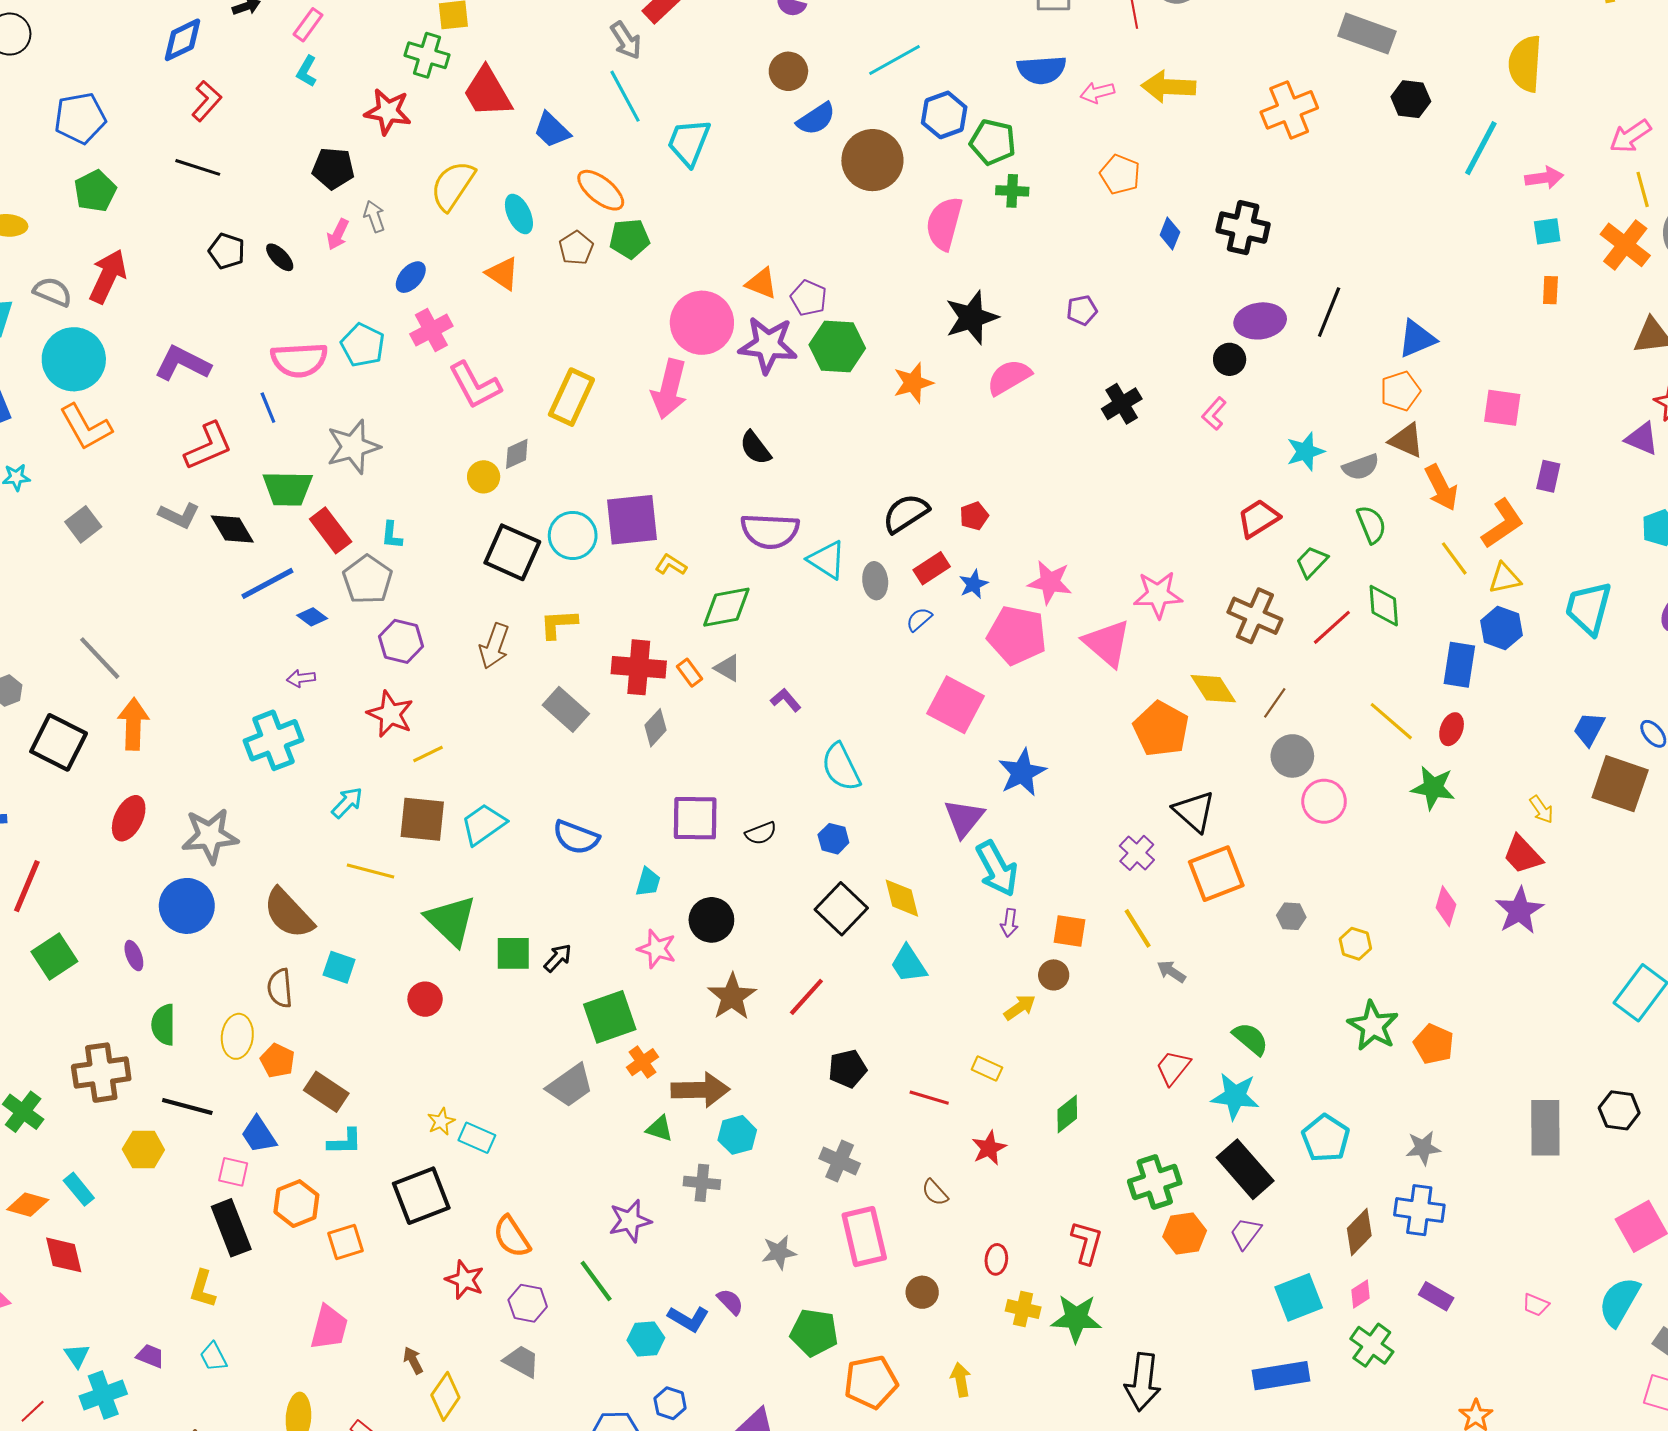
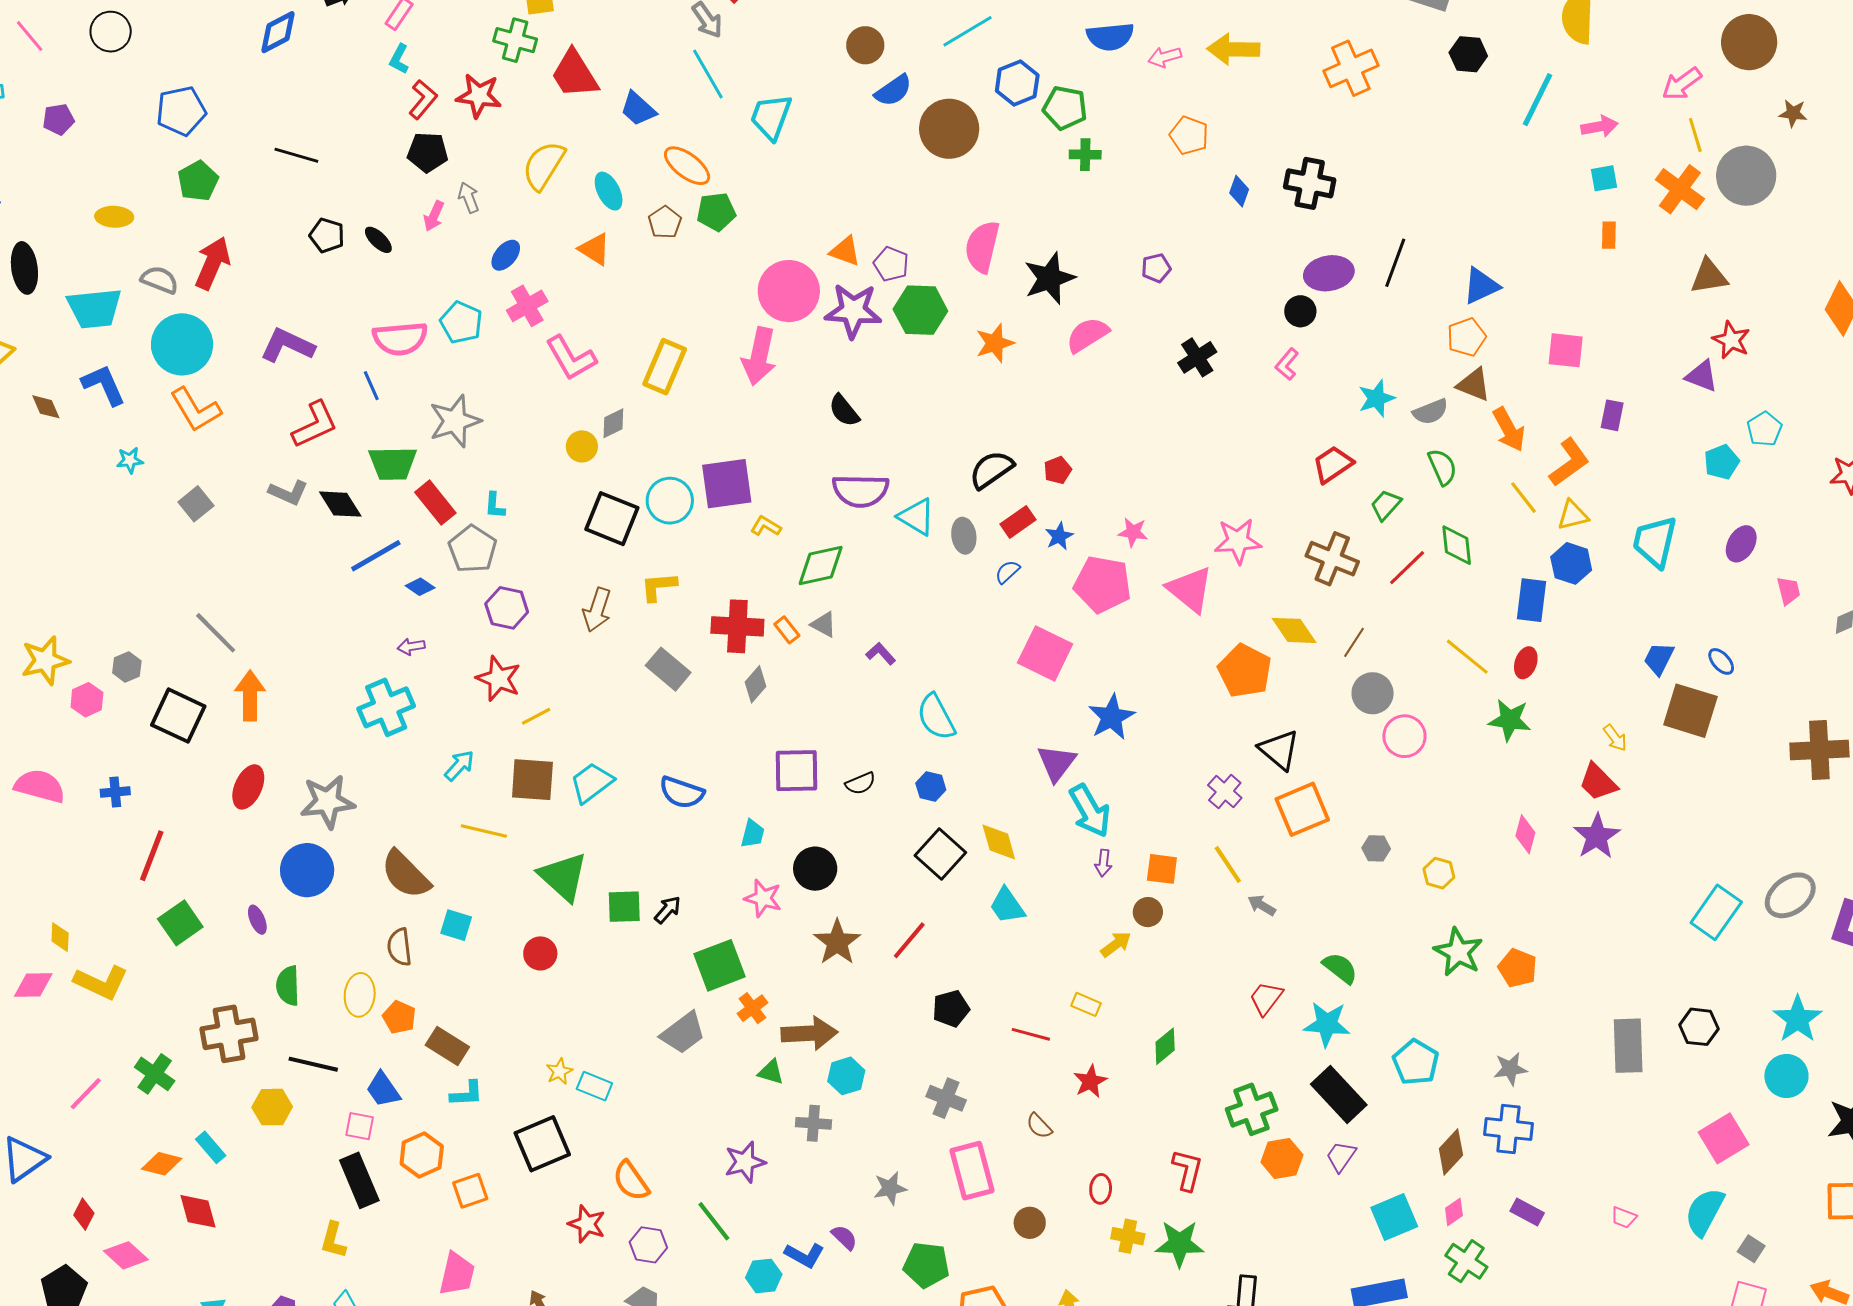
red L-shape: (207, 101) -> (423, 99), moved
pink semicircle: (944, 223) -> (982, 247), moved
pink star: (1050, 582) -> (1133, 532), size x0.7

